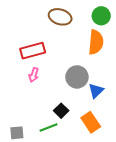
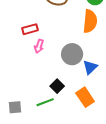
red rectangle: (33, 51) -> (30, 29), size x0.7
pink arrow: (34, 75) -> (39, 46), moved

